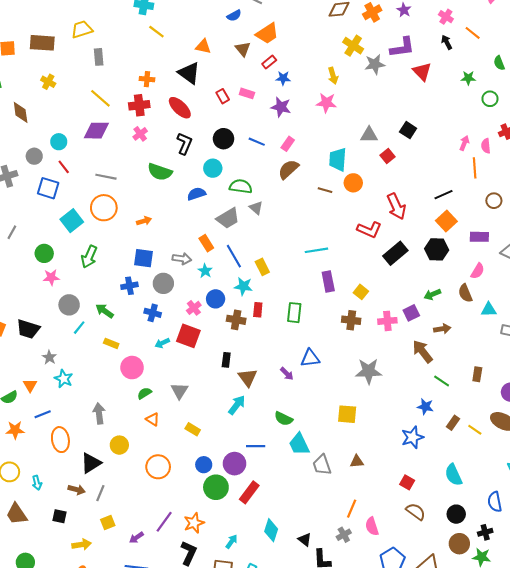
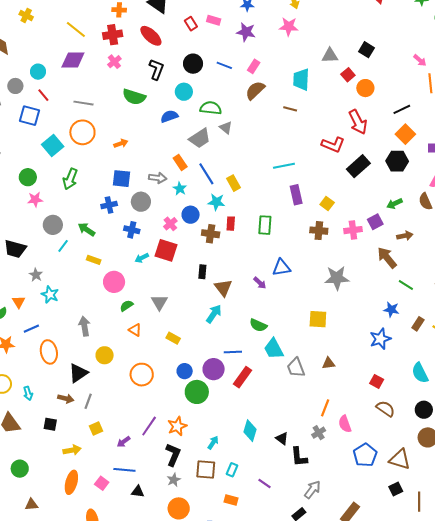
pink arrow: (464, 143) -> (420, 60), turned 112
orange circle: (353, 183) -> (365, 88), moved
red rectangle: (249, 492) -> (242, 377), moved

